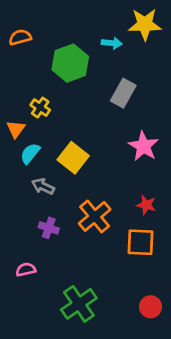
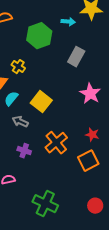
orange square: (140, 242) -> (88, 161), turned -30
green cross: (79, 304) -> (45, 204), turned -30

